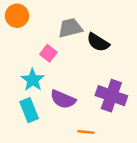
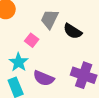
gray trapezoid: (70, 28) -> (50, 19), turned -50

